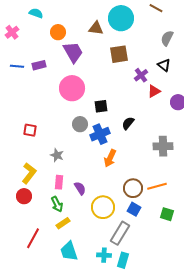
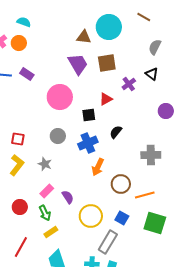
orange circle: (58, 32) -> (19, 43), moved
purple trapezoid: (73, 52) -> (78, 64), moved
purple rectangle: (39, 65) -> (27, 74), turned 48
red triangle: (154, 91) -> (106, 99), moved
gray circle: (80, 124) -> (58, 136), moved
yellow L-shape: (29, 173) -> (17, 165), moved
pink rectangle: (59, 182) -> (47, 191), turned 40
brown circle: (133, 188) -> (121, 184), moved
red circle: (24, 196) -> (20, 207), moved
green square: (167, 214) -> (155, 223), size x1.6

